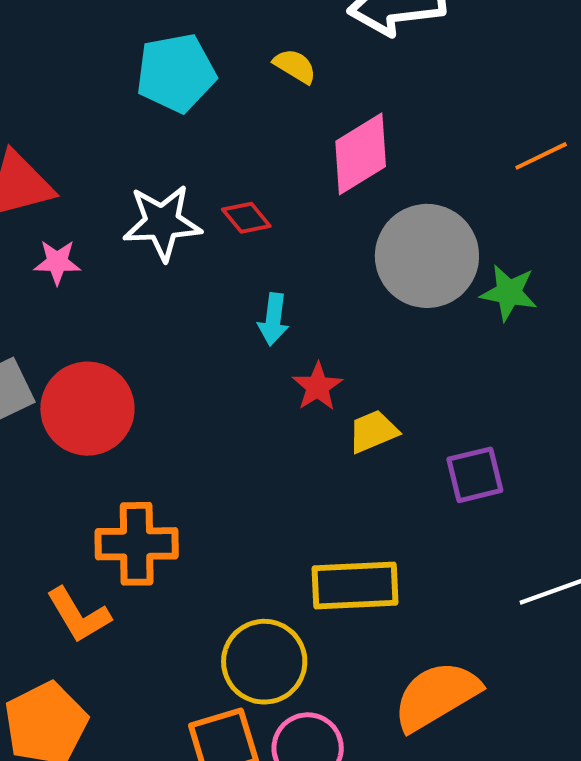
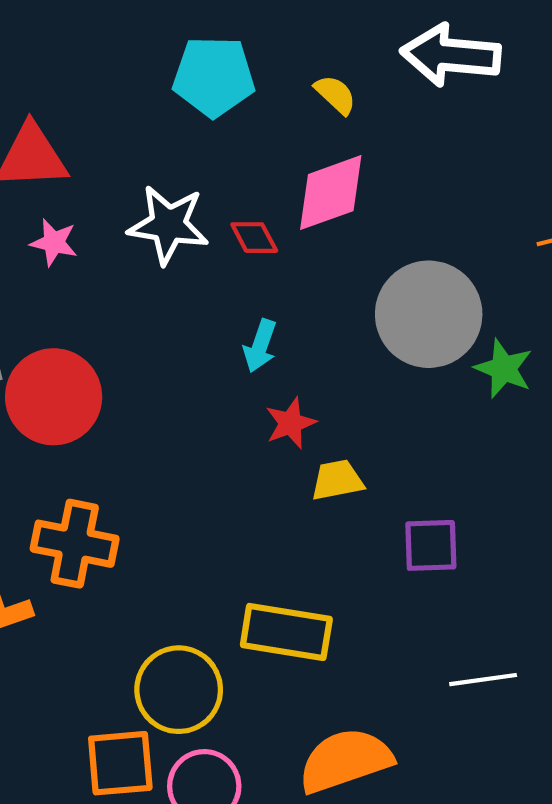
pink diamond: (361, 154) -> (331, 193), moved

